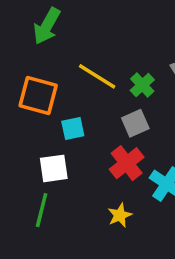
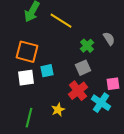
yellow line: (97, 76) -> (61, 21), moved
white square: (54, 168) -> (26, 78), moved
yellow star: (120, 215) -> (58, 110), moved

